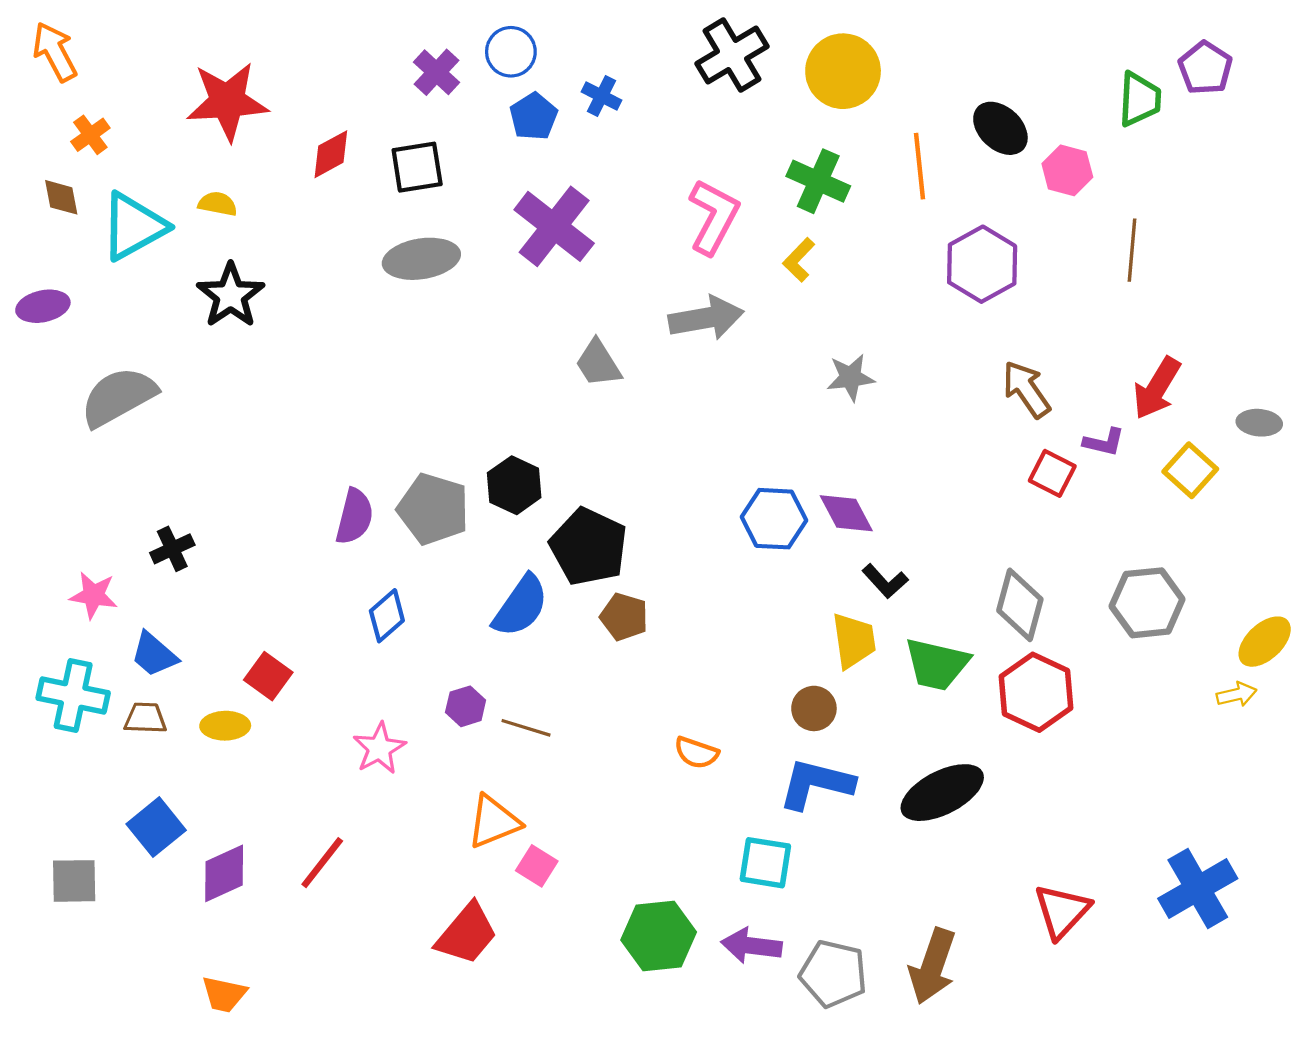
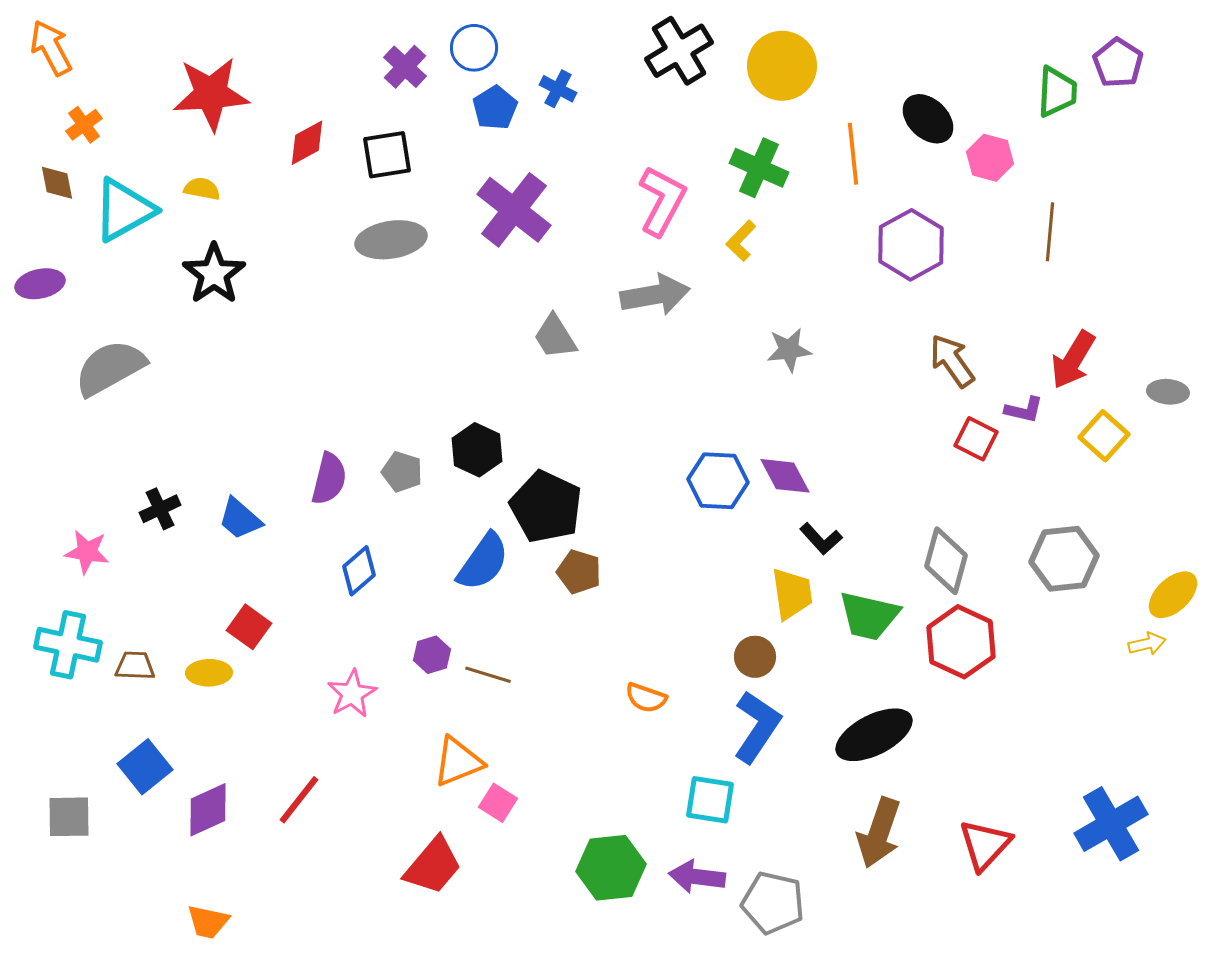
gray pentagon: (433, 509) -> (402, 472), size x0.6
blue trapezoid: (154, 655) -> (240, 519), moved
blue L-shape: (816, 784) -> (757, 727), turned 110
brown arrow: (933, 966) -> (879, 833), moved

